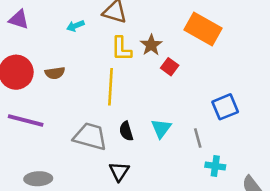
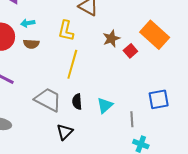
cyan arrow: (75, 26) -> (28, 23), moved
yellow L-shape: (121, 49) -> (66, 31), moved
red square: (170, 67) -> (130, 51), moved

